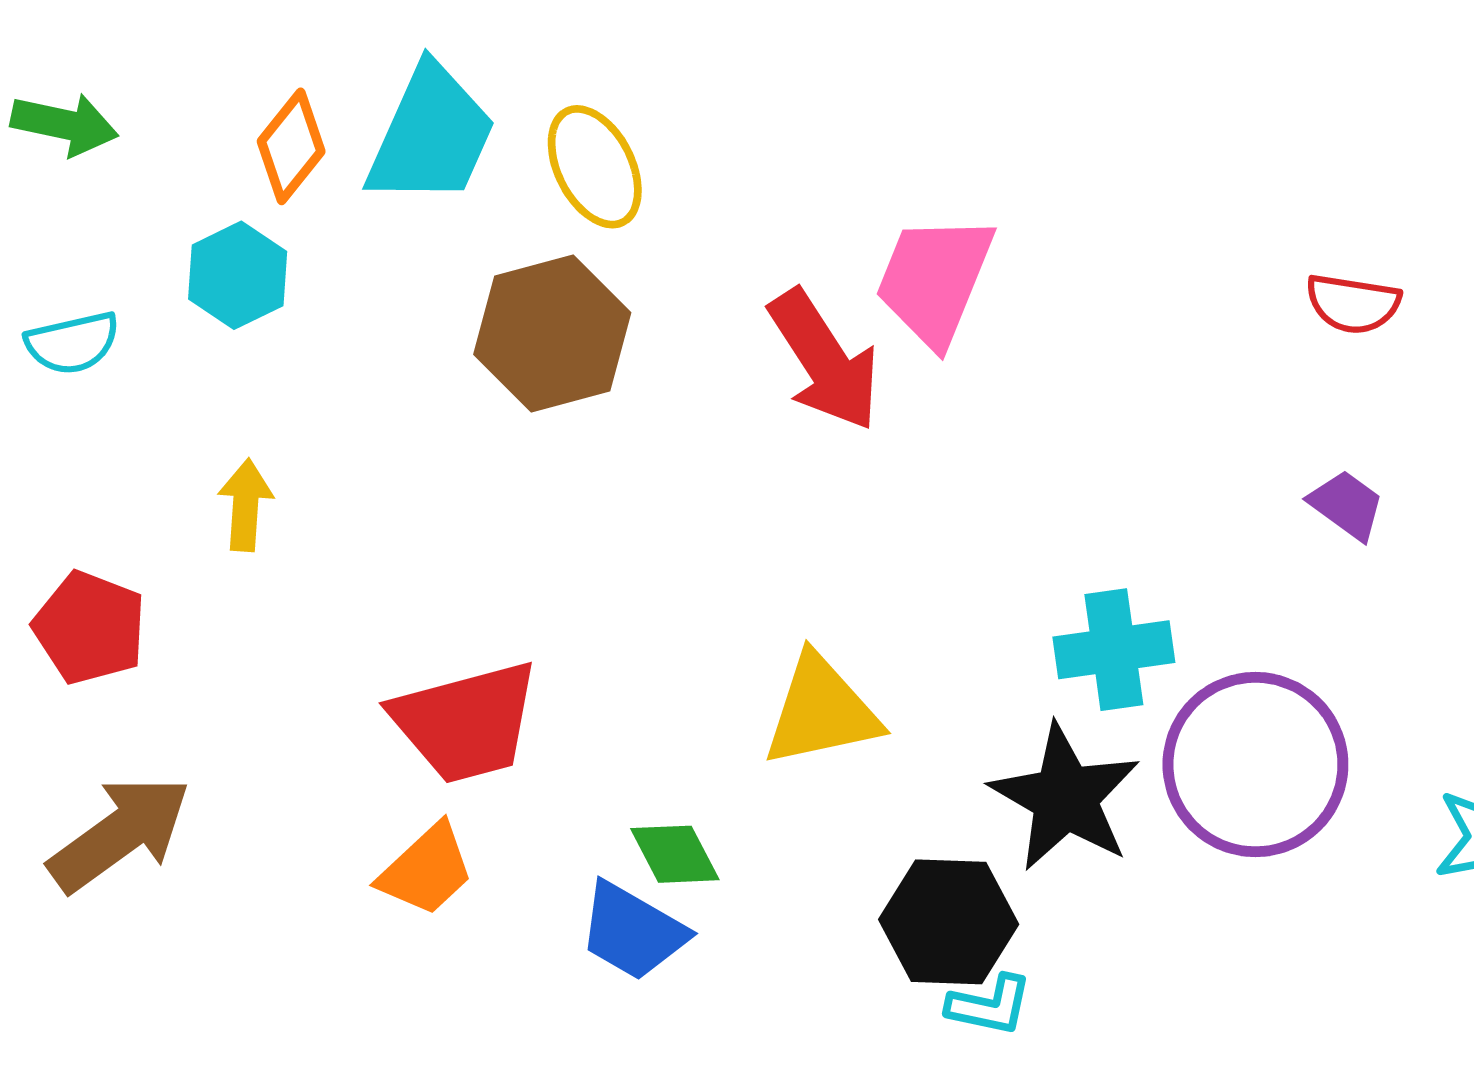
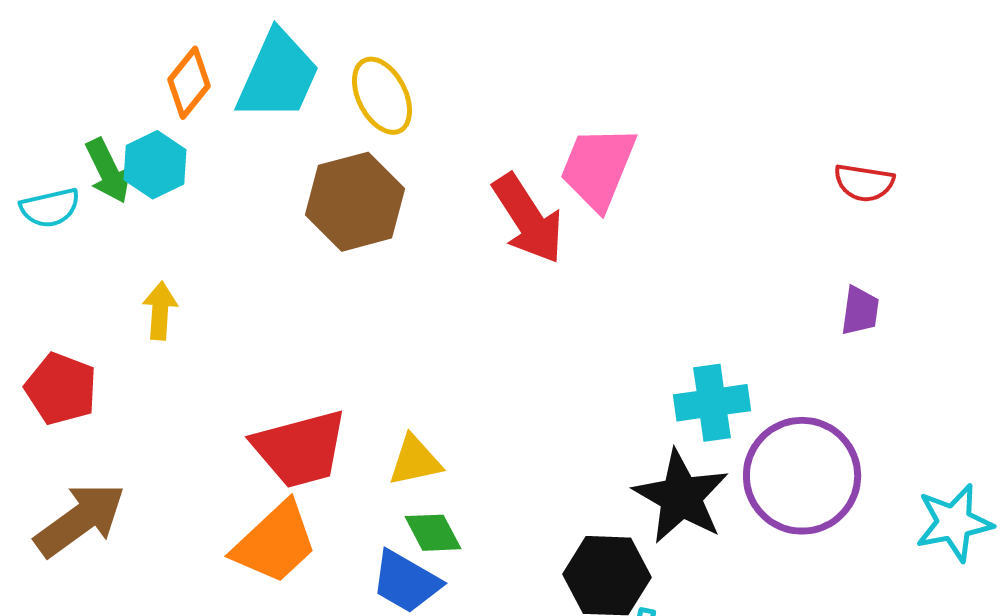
green arrow: (65, 124) -> (108, 171), moved, turned 52
purple trapezoid: (1347, 505) -> (860, 311), turned 62
yellow triangle: (821, 711) -> (415, 461), moved, size x0.7
orange trapezoid: (426, 870) -> (275, 543), size x1.4

